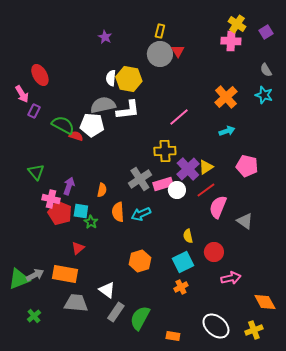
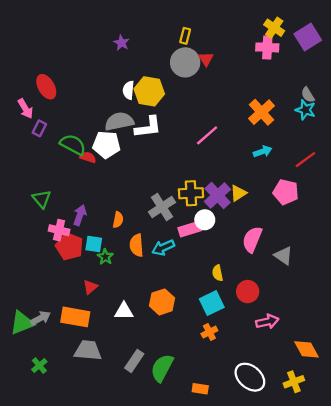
purple square: (266, 32) -> (308, 37), size x1.6
gray semicircle: (266, 70) -> (308, 95), moved
yellow cross: (165, 151) -> (191, 193), moved
pink rectangle: (163, 184) -> (190, 229), moved
red line: (206, 190) -> (305, 160), moved
white triangle: (107, 290) -> (124, 311), moved, turned -36

